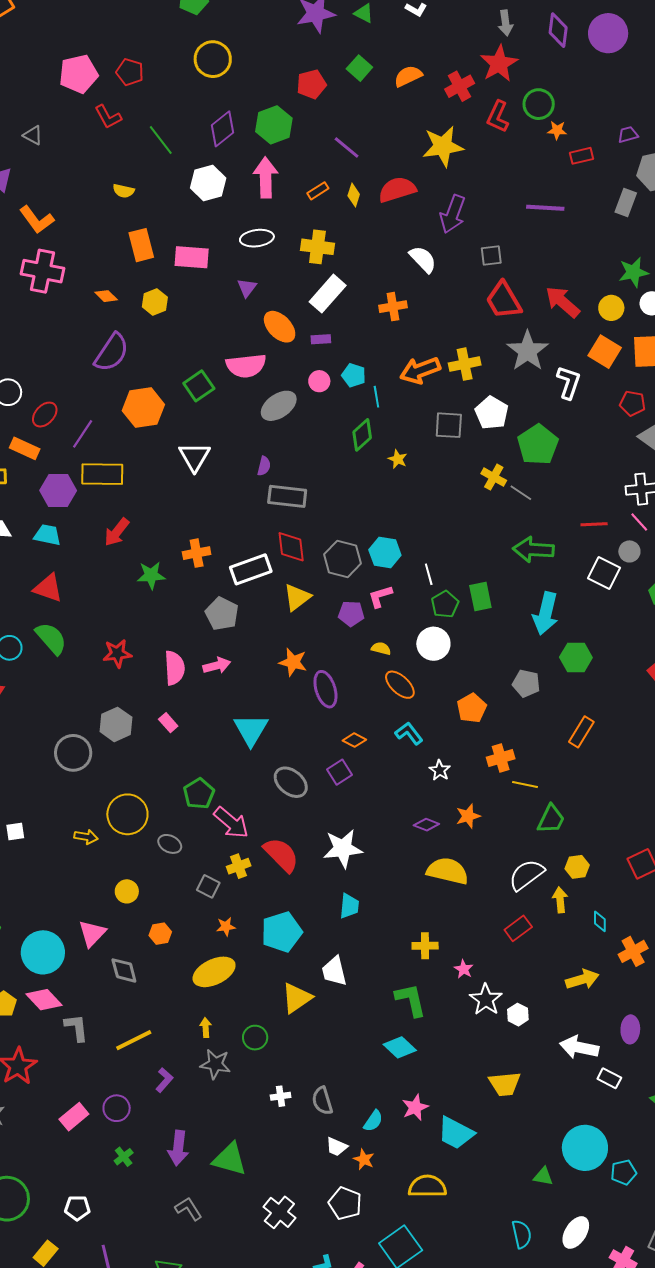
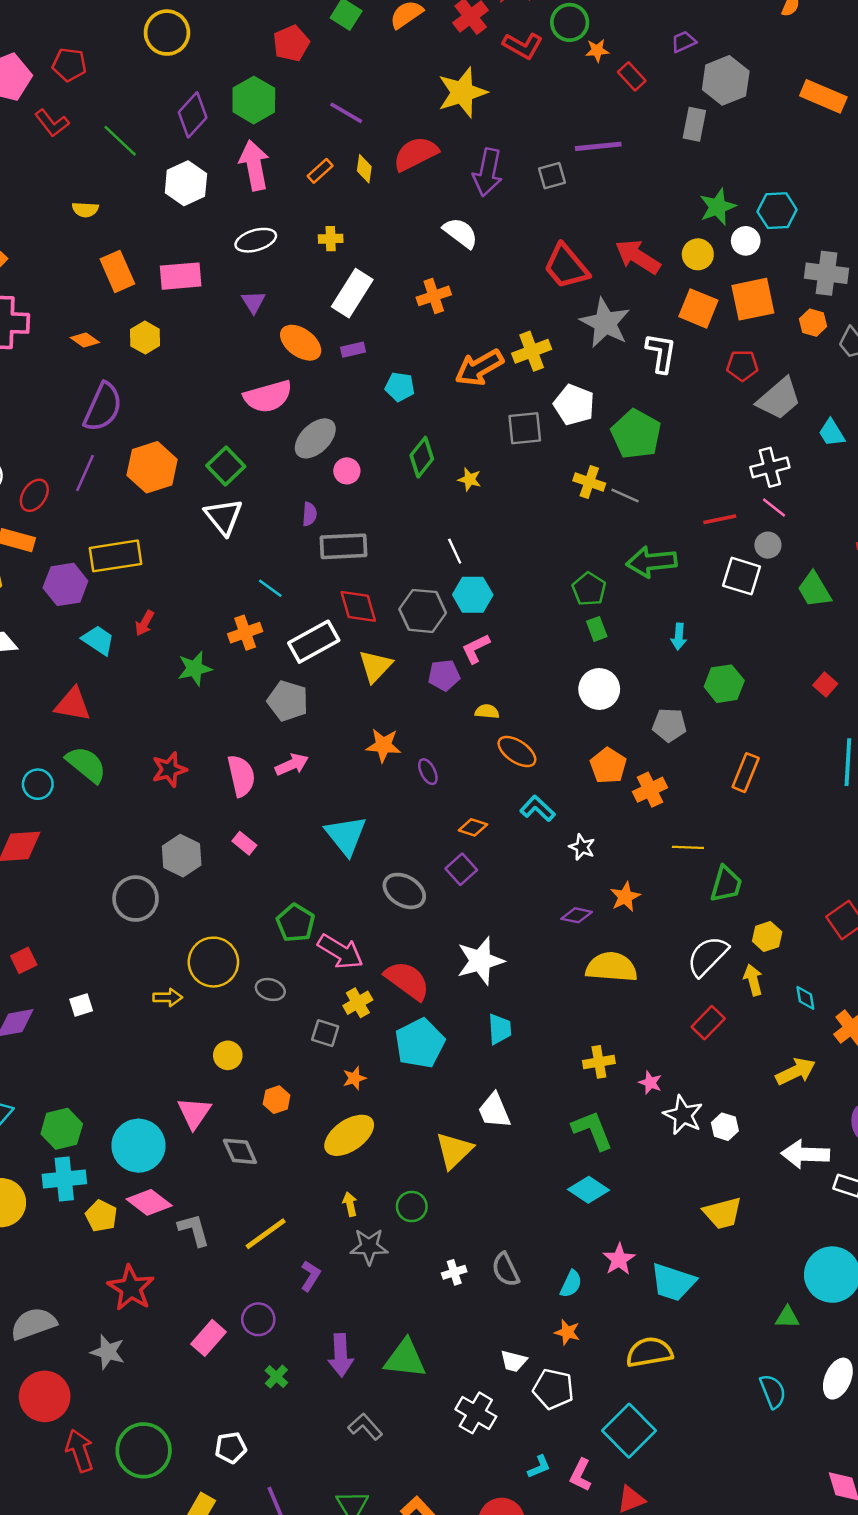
red L-shape: (498, 117) -> (523, 46), turned -76
red rectangle: (582, 156) -> (632, 76), turned 70
yellow cross: (317, 247) -> (331, 239), size x0.6
gray square: (491, 255) -> (552, 176), moved
pink circle: (319, 381) -> (347, 471), moved
green square: (199, 386) -> (226, 466), moved
cyan line: (376, 397) -> (270, 588), moved, turned -35
purple line: (83, 434) -> (85, 473), moved
red arrow: (117, 532) -> (144, 623), size x0.7
cyan trapezoid: (47, 535) -> (98, 640), moved, turned 32
white line: (429, 574) -> (455, 551), moved
green rectangle: (480, 596) -> (597, 629), size x0.7
green pentagon: (445, 604) -> (589, 589), moved
cyan arrow: (546, 613) -> (679, 637), size x0.5
white circle: (433, 644) -> (599, 689), moved
purple ellipse: (325, 689) -> (428, 772), size x0.6
orange cross: (501, 758) -> (650, 790), moved
cyan pentagon: (282, 932) -> (420, 1043), moved
white trapezoid: (337, 1147) -> (514, 1361), moved

